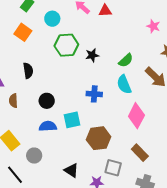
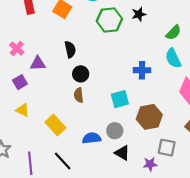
black star: (92, 55) -> (139, 14), moved
brown semicircle: (13, 101) -> (79, 95), moved
black circle: (47, 101) -> (81, 74), moved
blue semicircle: (48, 126) -> (92, 138), moved
gray circle: (34, 156) -> (115, 131), moved

